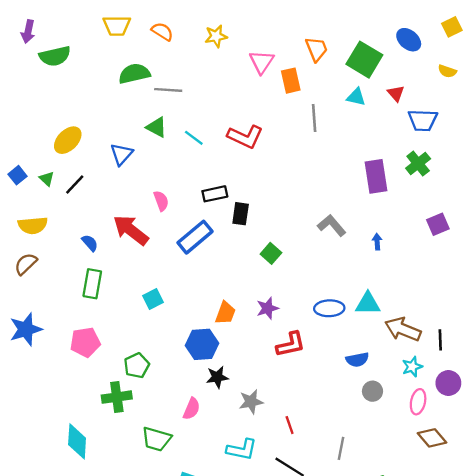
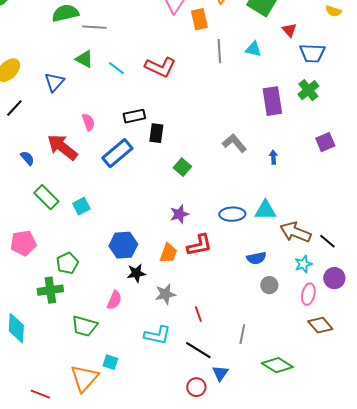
cyan triangle: (356, 97) -> (253, 49), moved
green rectangle: (92, 284) -> (46, 197), moved, turned -55
orange trapezoid: (225, 313) -> (168, 253), moved
black line: (440, 340) -> (327, 241), turned -48

